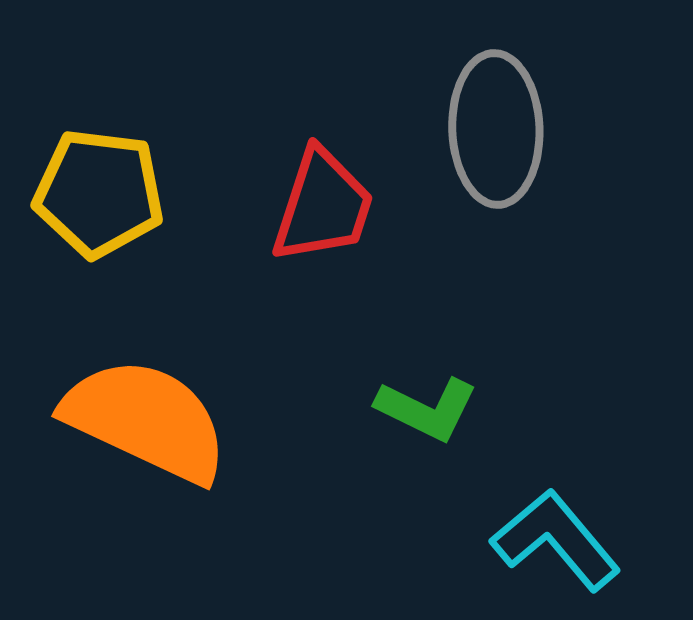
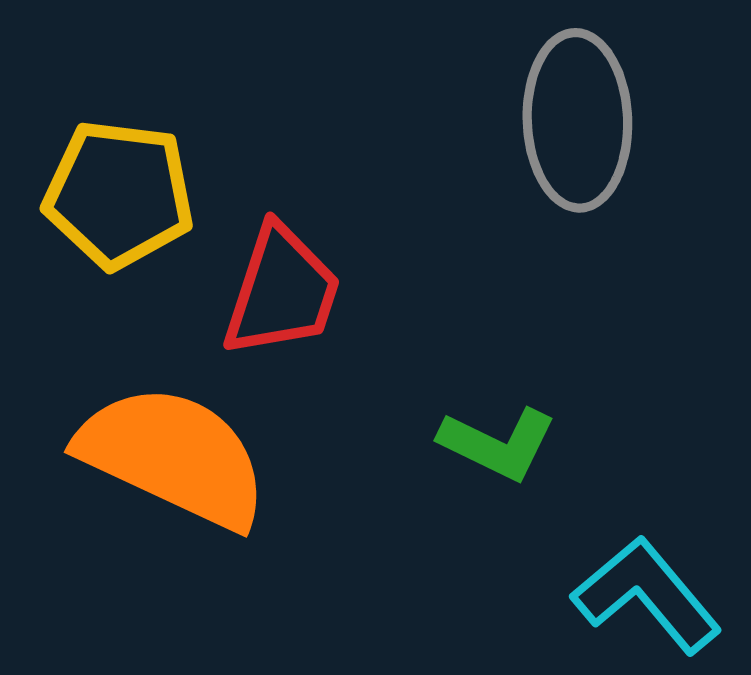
red trapezoid: (323, 206) -> (282, 291), moved

